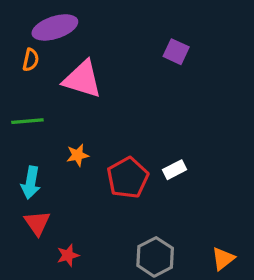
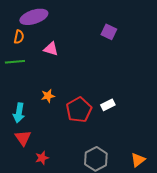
pink triangle: (82, 79) -> (51, 49), size x0.6
green line: (27, 121) -> (15, 62), moved

